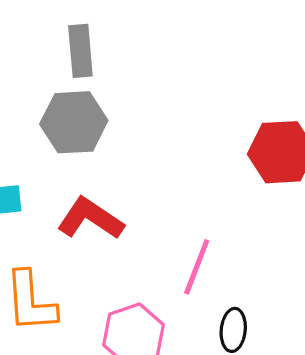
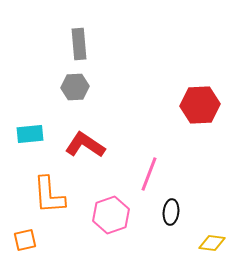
gray hexagon: (74, 122) -> (75, 87), size x0.7

